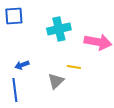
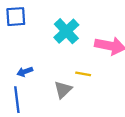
cyan cross: (59, 29) -> (66, 31), turned -30

